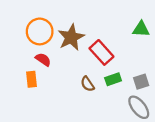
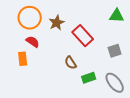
brown star: (71, 37) -> (57, 23), size x0.7
green rectangle: (113, 79) -> (89, 78), moved
gray square: (141, 82) -> (115, 51), moved

